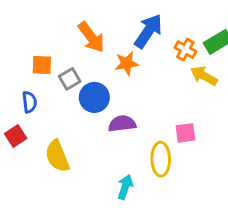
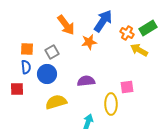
orange square: (42, 65) -> (27, 49), moved
blue circle: (94, 97) -> (47, 74), moved
red square: (16, 136) -> (17, 89), turned 32
yellow semicircle: (57, 156) -> (56, 102), moved, turned 95

